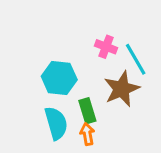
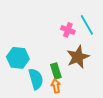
cyan line: (136, 59) -> (87, 25), moved
cyan hexagon: (59, 78) -> (18, 58), moved

